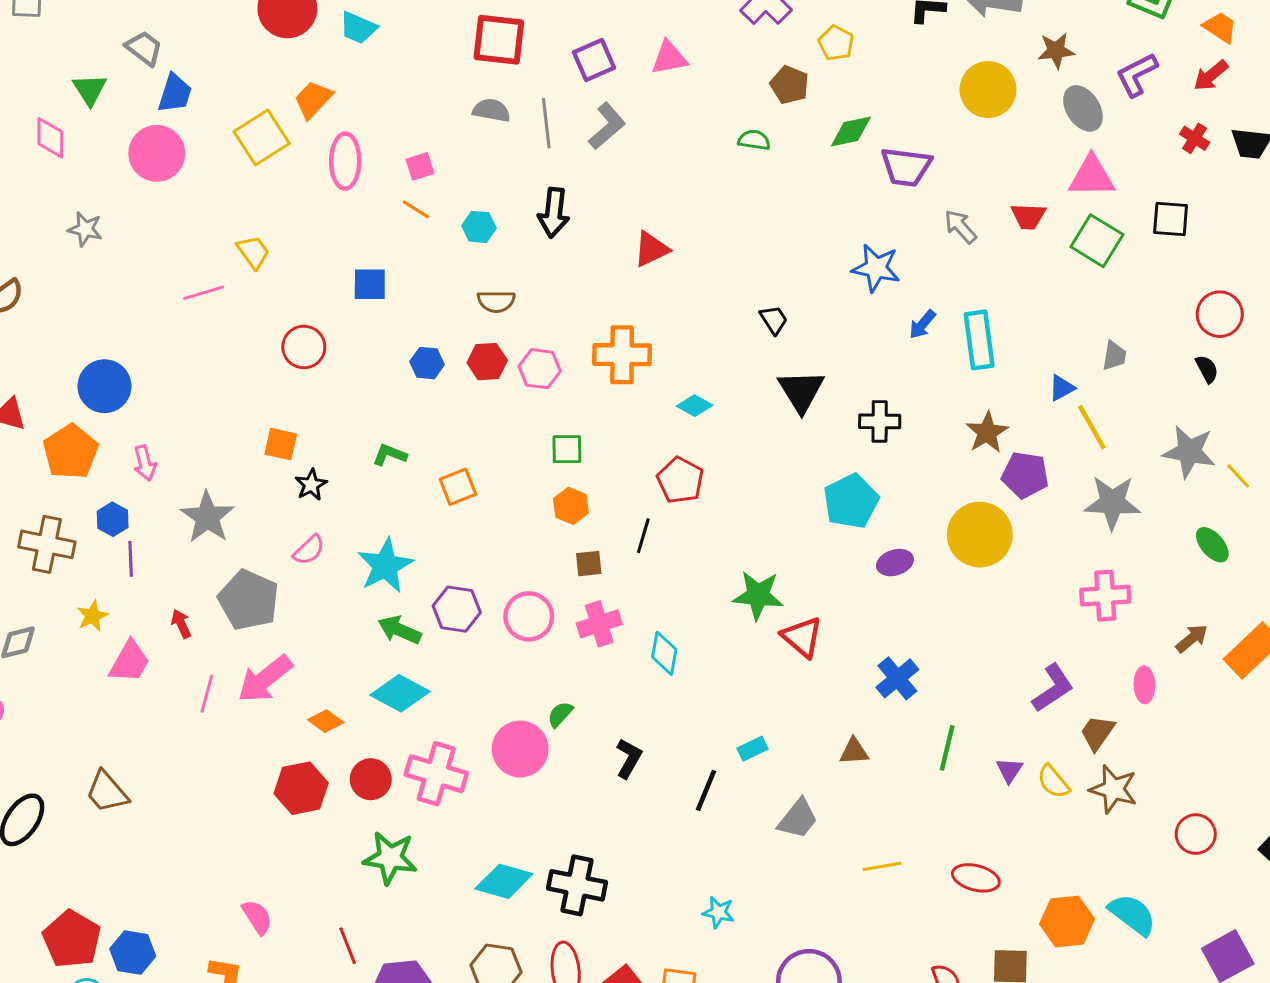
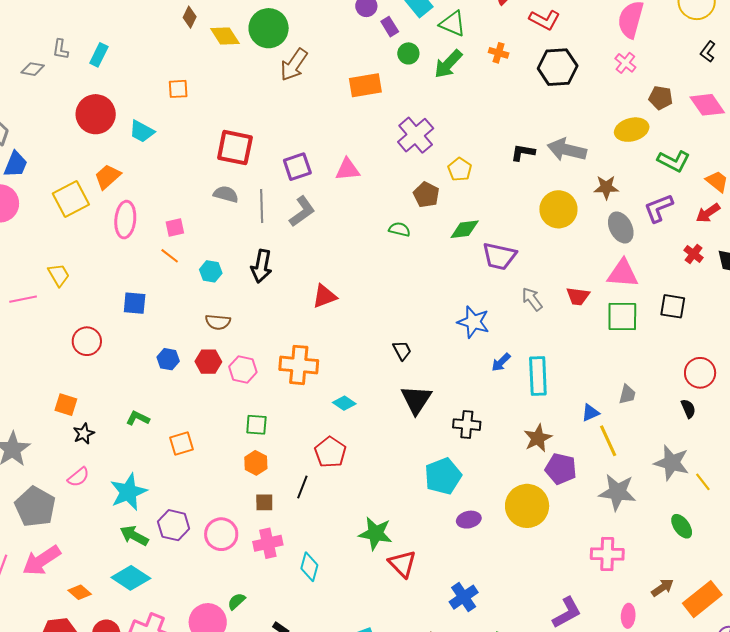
green square: (1097, 241) -> (622, 317), turned -36

